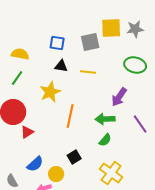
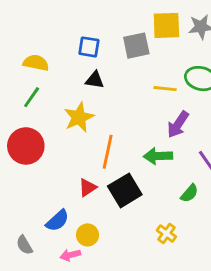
yellow line: (88, 72) -> (165, 89), moved
red triangle: (27, 132) -> (88, 188), moved
green semicircle: (105, 140) -> (189, 193), moved
black square: (74, 157) -> (125, 190), moved, size x1.6
yellow cross: (111, 173) -> (166, 234), size x0.6

